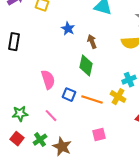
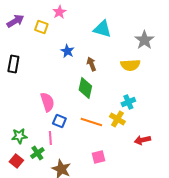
blue square: (69, 95) -> (59, 121), moved
pink line: (51, 116) -> (50, 138), turned 40
green cross: (40, 140) -> (37, 153), moved

